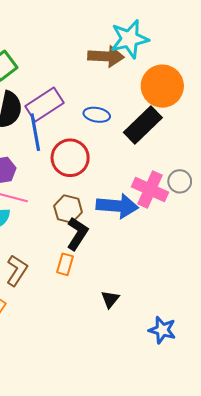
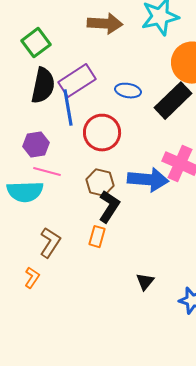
brown arrow: (106, 56) -> (105, 24), moved
black triangle: (110, 299) -> (145, 282), moved

